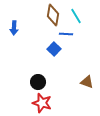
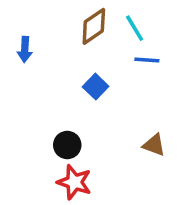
brown diamond: (53, 15) -> (94, 26), turned 45
blue line: (66, 34) -> (147, 60), moved

